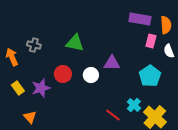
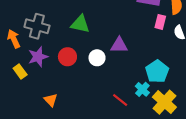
gray cross: (34, 45) -> (37, 26), size x1.6
cyan pentagon: (150, 76) -> (157, 72), moved
purple star: (41, 88) -> (38, 57), moved
orange triangle: (30, 117) -> (51, 100), moved

